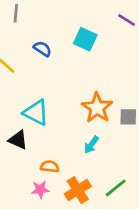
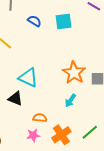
cyan square: (85, 39) -> (63, 22), turned -30
blue semicircle: (42, 49) -> (34, 21), moved

